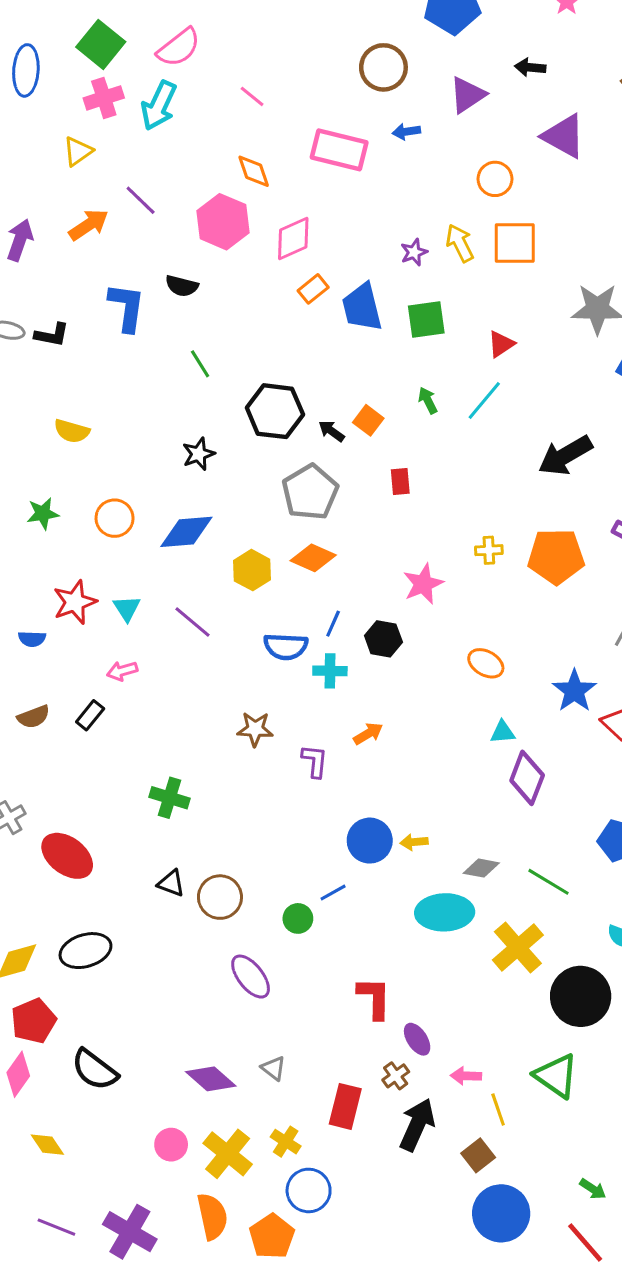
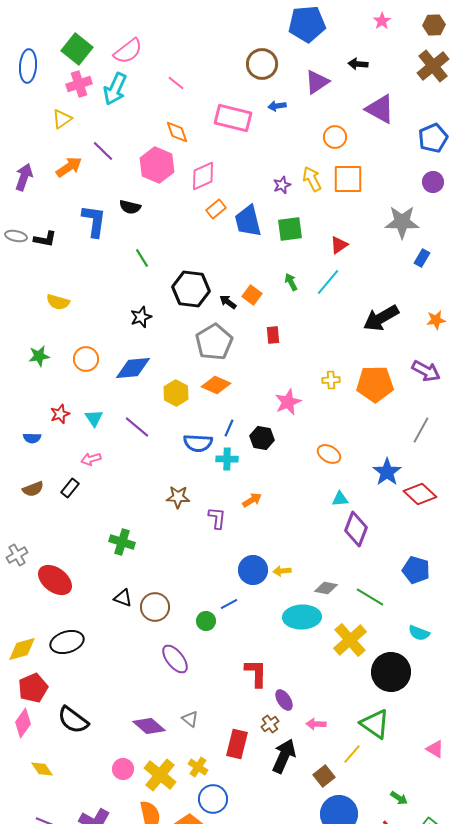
red star: (75, 602) -> (60, 414), size x0.7
yellow line: (498, 1109) -> (352, 754), moved, turned 60

